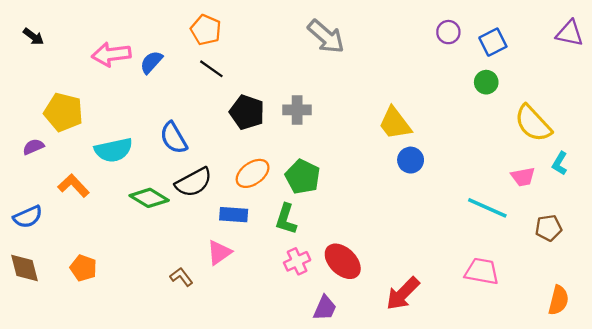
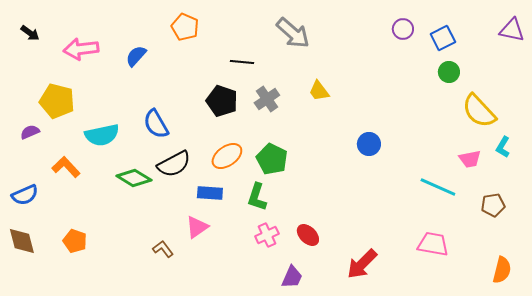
pink arrow: (111, 54) -> (81, 49), moved
black line: (211, 69) -> (242, 62), moved, turned -30
green circle: (486, 82) -> (449, 72), moved
gray cross: (297, 110) -> (267, 99), turned -35
yellow trapezoid: (395, 123) -> (319, 91), moved, size x0.7
red ellipse: (343, 261) -> (308, 235), size x0.7

